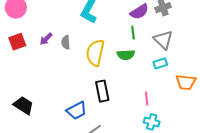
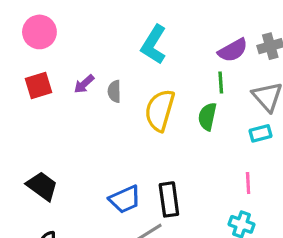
green semicircle: (126, 55) -> (207, 117), turned 102
black rectangle: (102, 91) -> (169, 199), moved
pink line: (147, 98) -> (248, 183), moved

